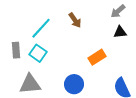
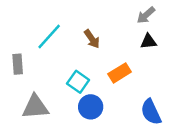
brown arrow: (75, 20) -> (92, 39), moved
cyan square: (38, 53) -> (78, 82), moved

